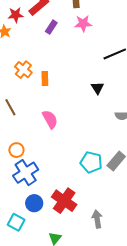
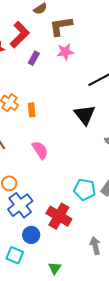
black triangle: (97, 88) -> (85, 115), size x1.6
red cross: (64, 201) -> (59, 216), moved

